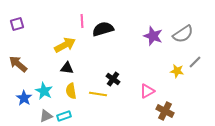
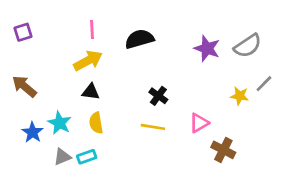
pink line: (82, 21) -> (92, 30), moved
black cross: (113, 79) -> (158, 96), moved
yellow line: (98, 94) -> (153, 127), moved

